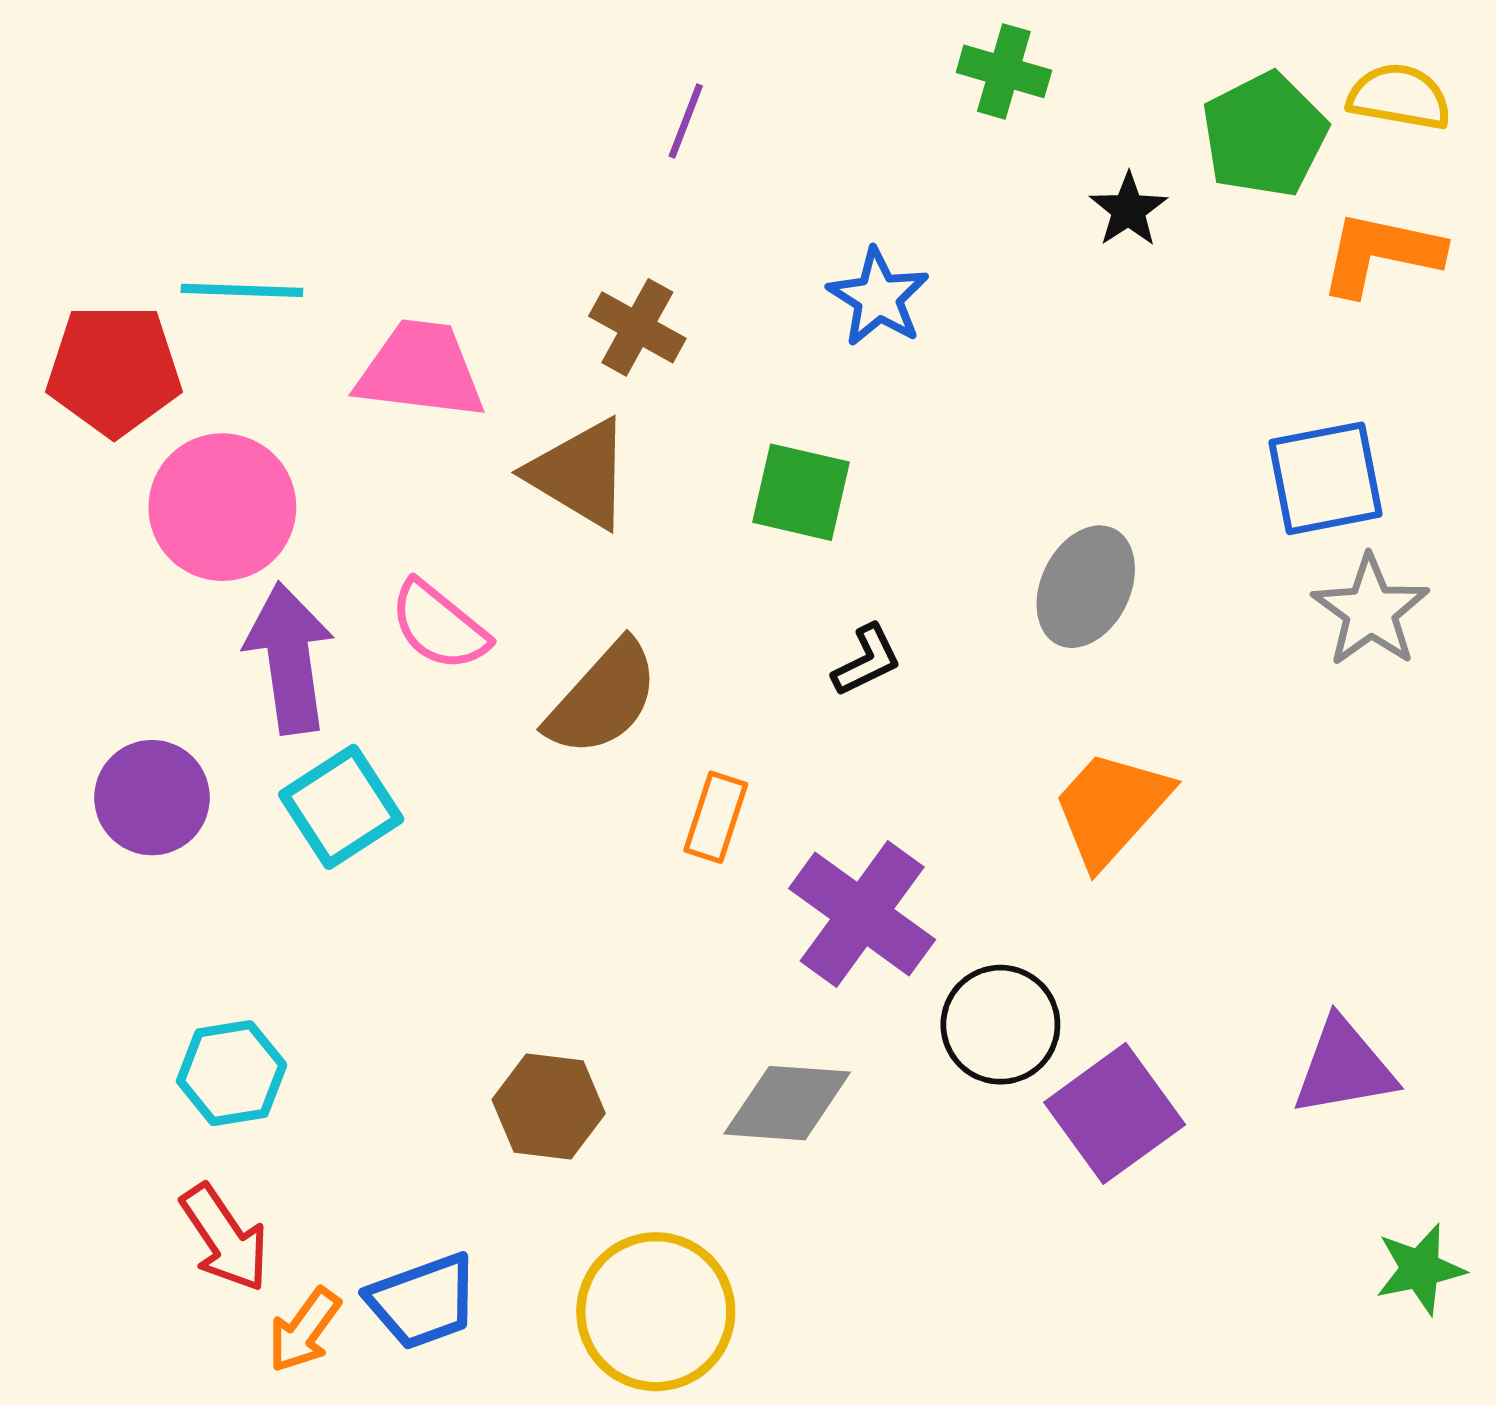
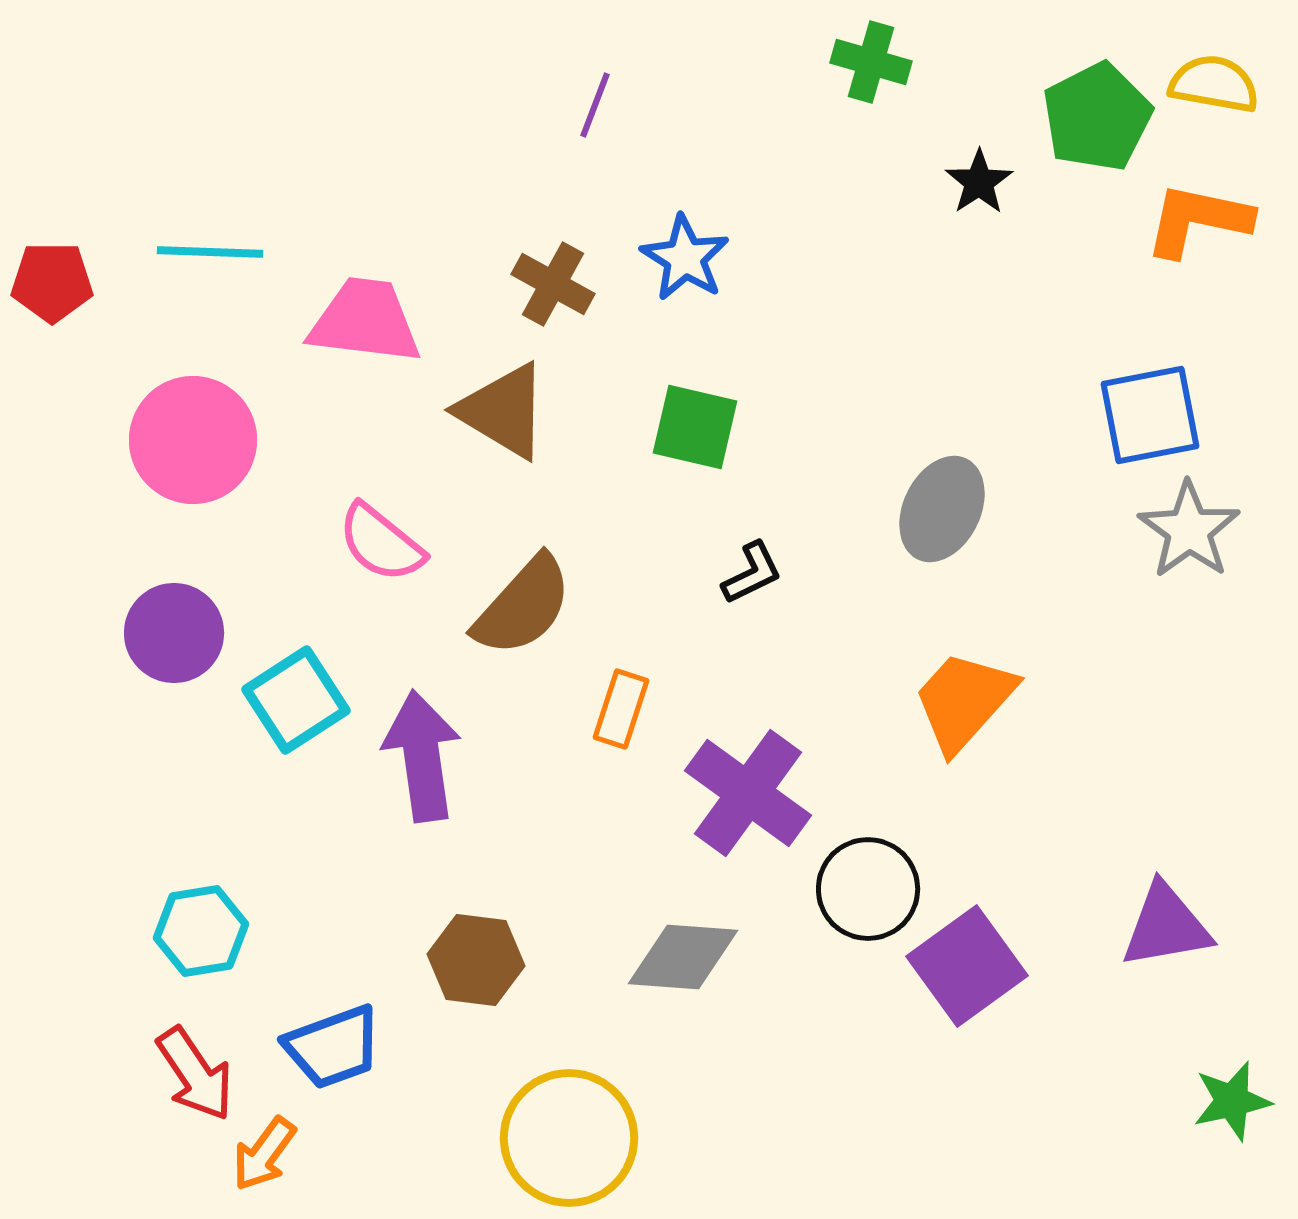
blue star: (878, 297) -> (685, 258), moved
red pentagon: (114, 370) -> (52, 282), moved, size x0.7
purple arrow: (289, 658) -> (422, 756), moved
purple circle: (152, 798) -> (174, 633), moved
blue trapezoid: (423, 1301) -> (333, 1047), moved

